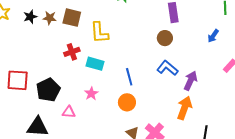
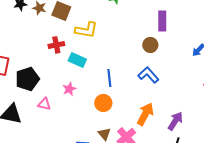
yellow L-shape: (99, 33) -> (86, 30), turned -85
purple arrow: (190, 81) -> (175, 121), moved
orange arrow: (184, 108) -> (145, 114), moved

